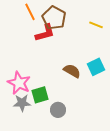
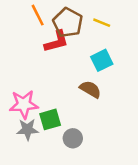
yellow line: (96, 25) -> (102, 23), moved
cyan square: (96, 67) -> (102, 60), moved
pink star: (19, 83) -> (24, 104), turned -30

